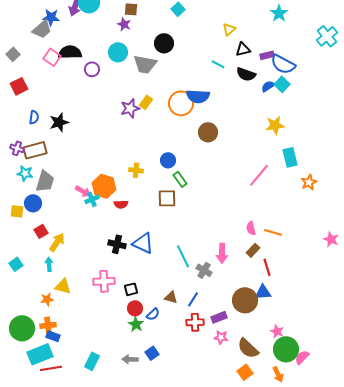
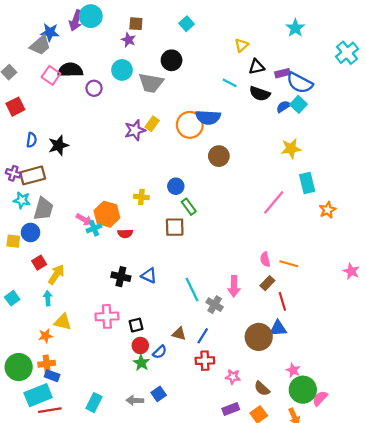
blue triangle: (143, 243) -> (149, 276), size x0.7
purple rectangle: (219, 317) -> (231, 409), moved
brown semicircle: (248, 348) -> (262, 389), size x0.7

